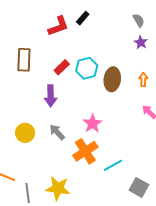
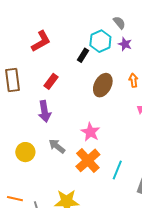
black rectangle: (83, 18) -> (83, 55), moved
cyan hexagon: (87, 68) -> (100, 41), moved
brown ellipse: (112, 79) -> (103, 85), turned 30
cyan line: (113, 165) -> (117, 170), turned -30

